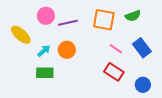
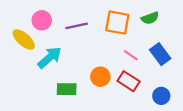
pink circle: (46, 16) -> (42, 20), moved
orange circle: (67, 50) -> (100, 77), moved
cyan arrow: (44, 51) -> (50, 58), size x1.6
green rectangle: (45, 73) -> (67, 89), moved

